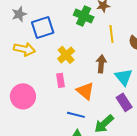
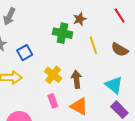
blue square: (43, 27) -> (25, 53), size x0.7
brown arrow: (101, 64) -> (76, 79), moved

